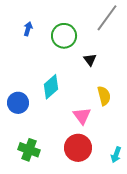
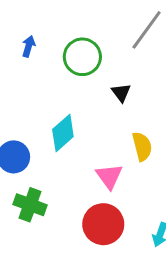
green cross: (29, 150) -> (30, 205), moved

